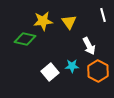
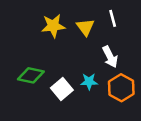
white line: (103, 15) -> (113, 18), moved
green diamond: (25, 39) -> (31, 75), moved

